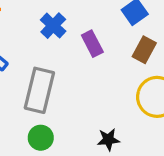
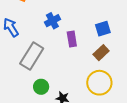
green circle: (41, 138) -> (41, 87), moved

